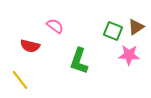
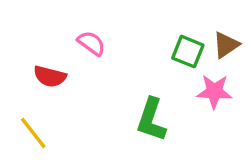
green L-shape: (79, 61) -> (151, 120), moved

